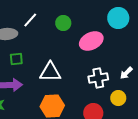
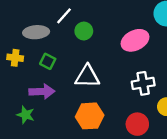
green circle: (63, 23) -> (84, 31), moved
green square: (16, 59) -> (48, 61), turned 32

